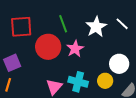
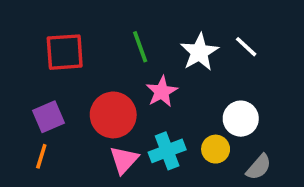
red circle: (48, 47) -> (113, 115), moved
cyan cross: (78, 82) -> (167, 151), turned -36

